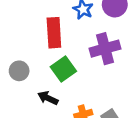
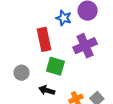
green square: (63, 69) -> (55, 66), turned -30

